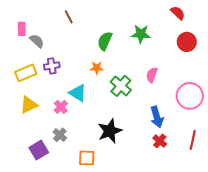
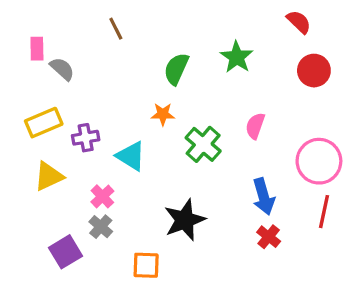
green star: (141, 34) -> (237, 57), turned 30
purple cross: (52, 66) -> (86, 138), moved
pink cross: (61, 107) -> (102, 196), moved
red line: (193, 140) -> (324, 212), moved

